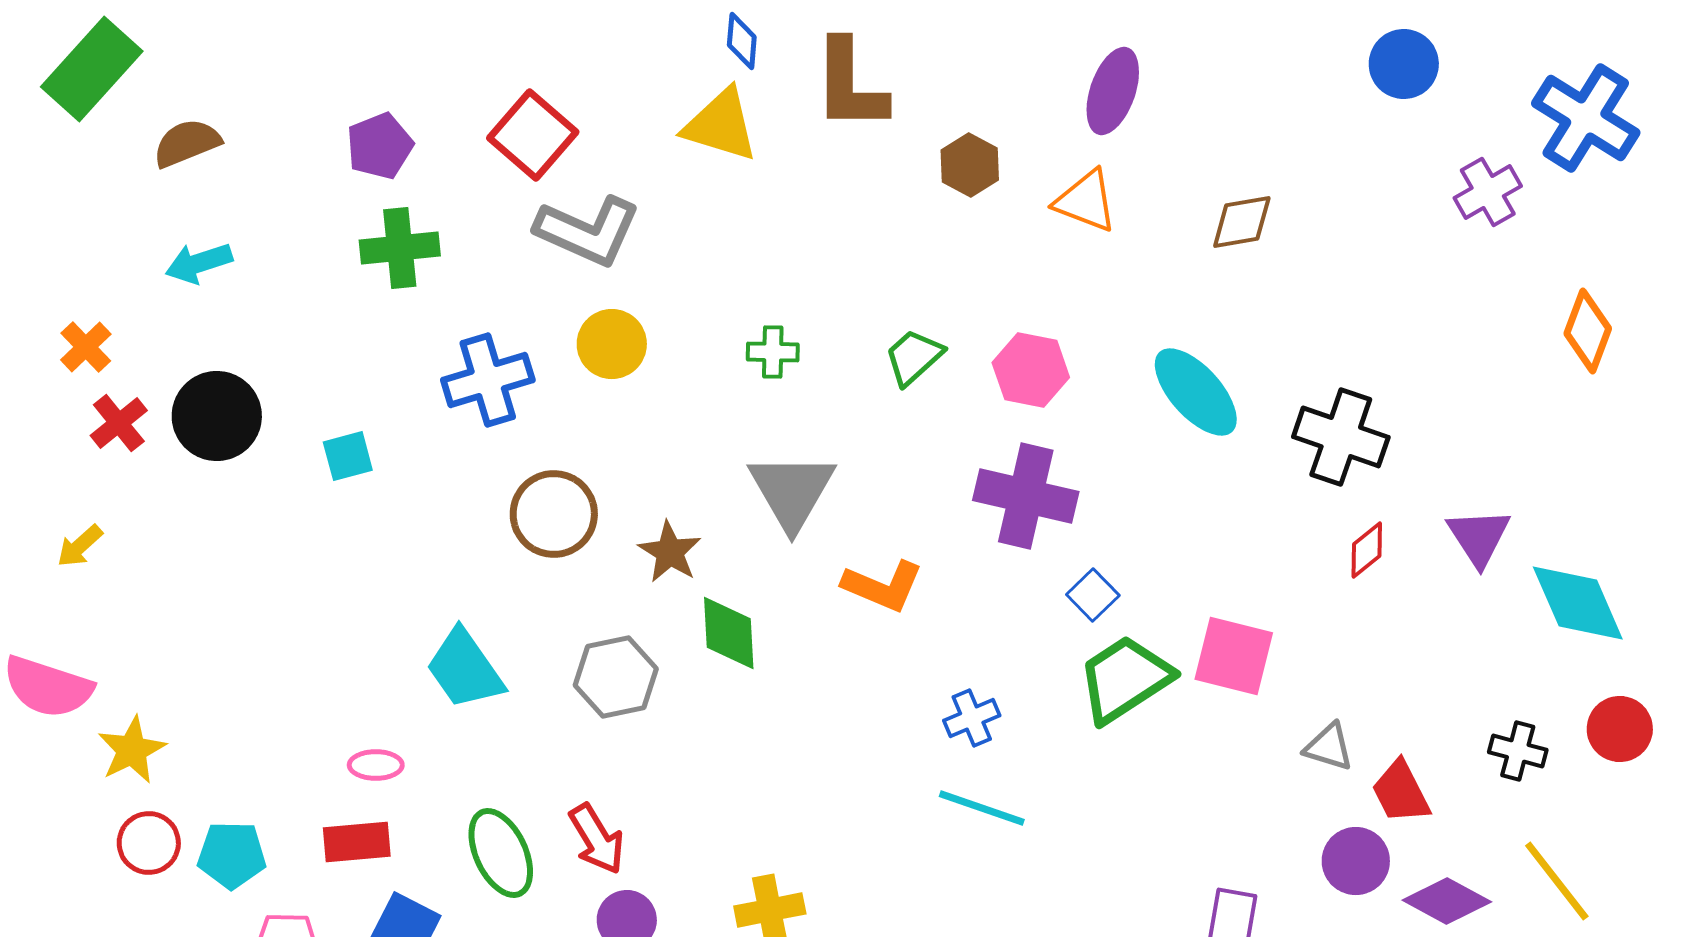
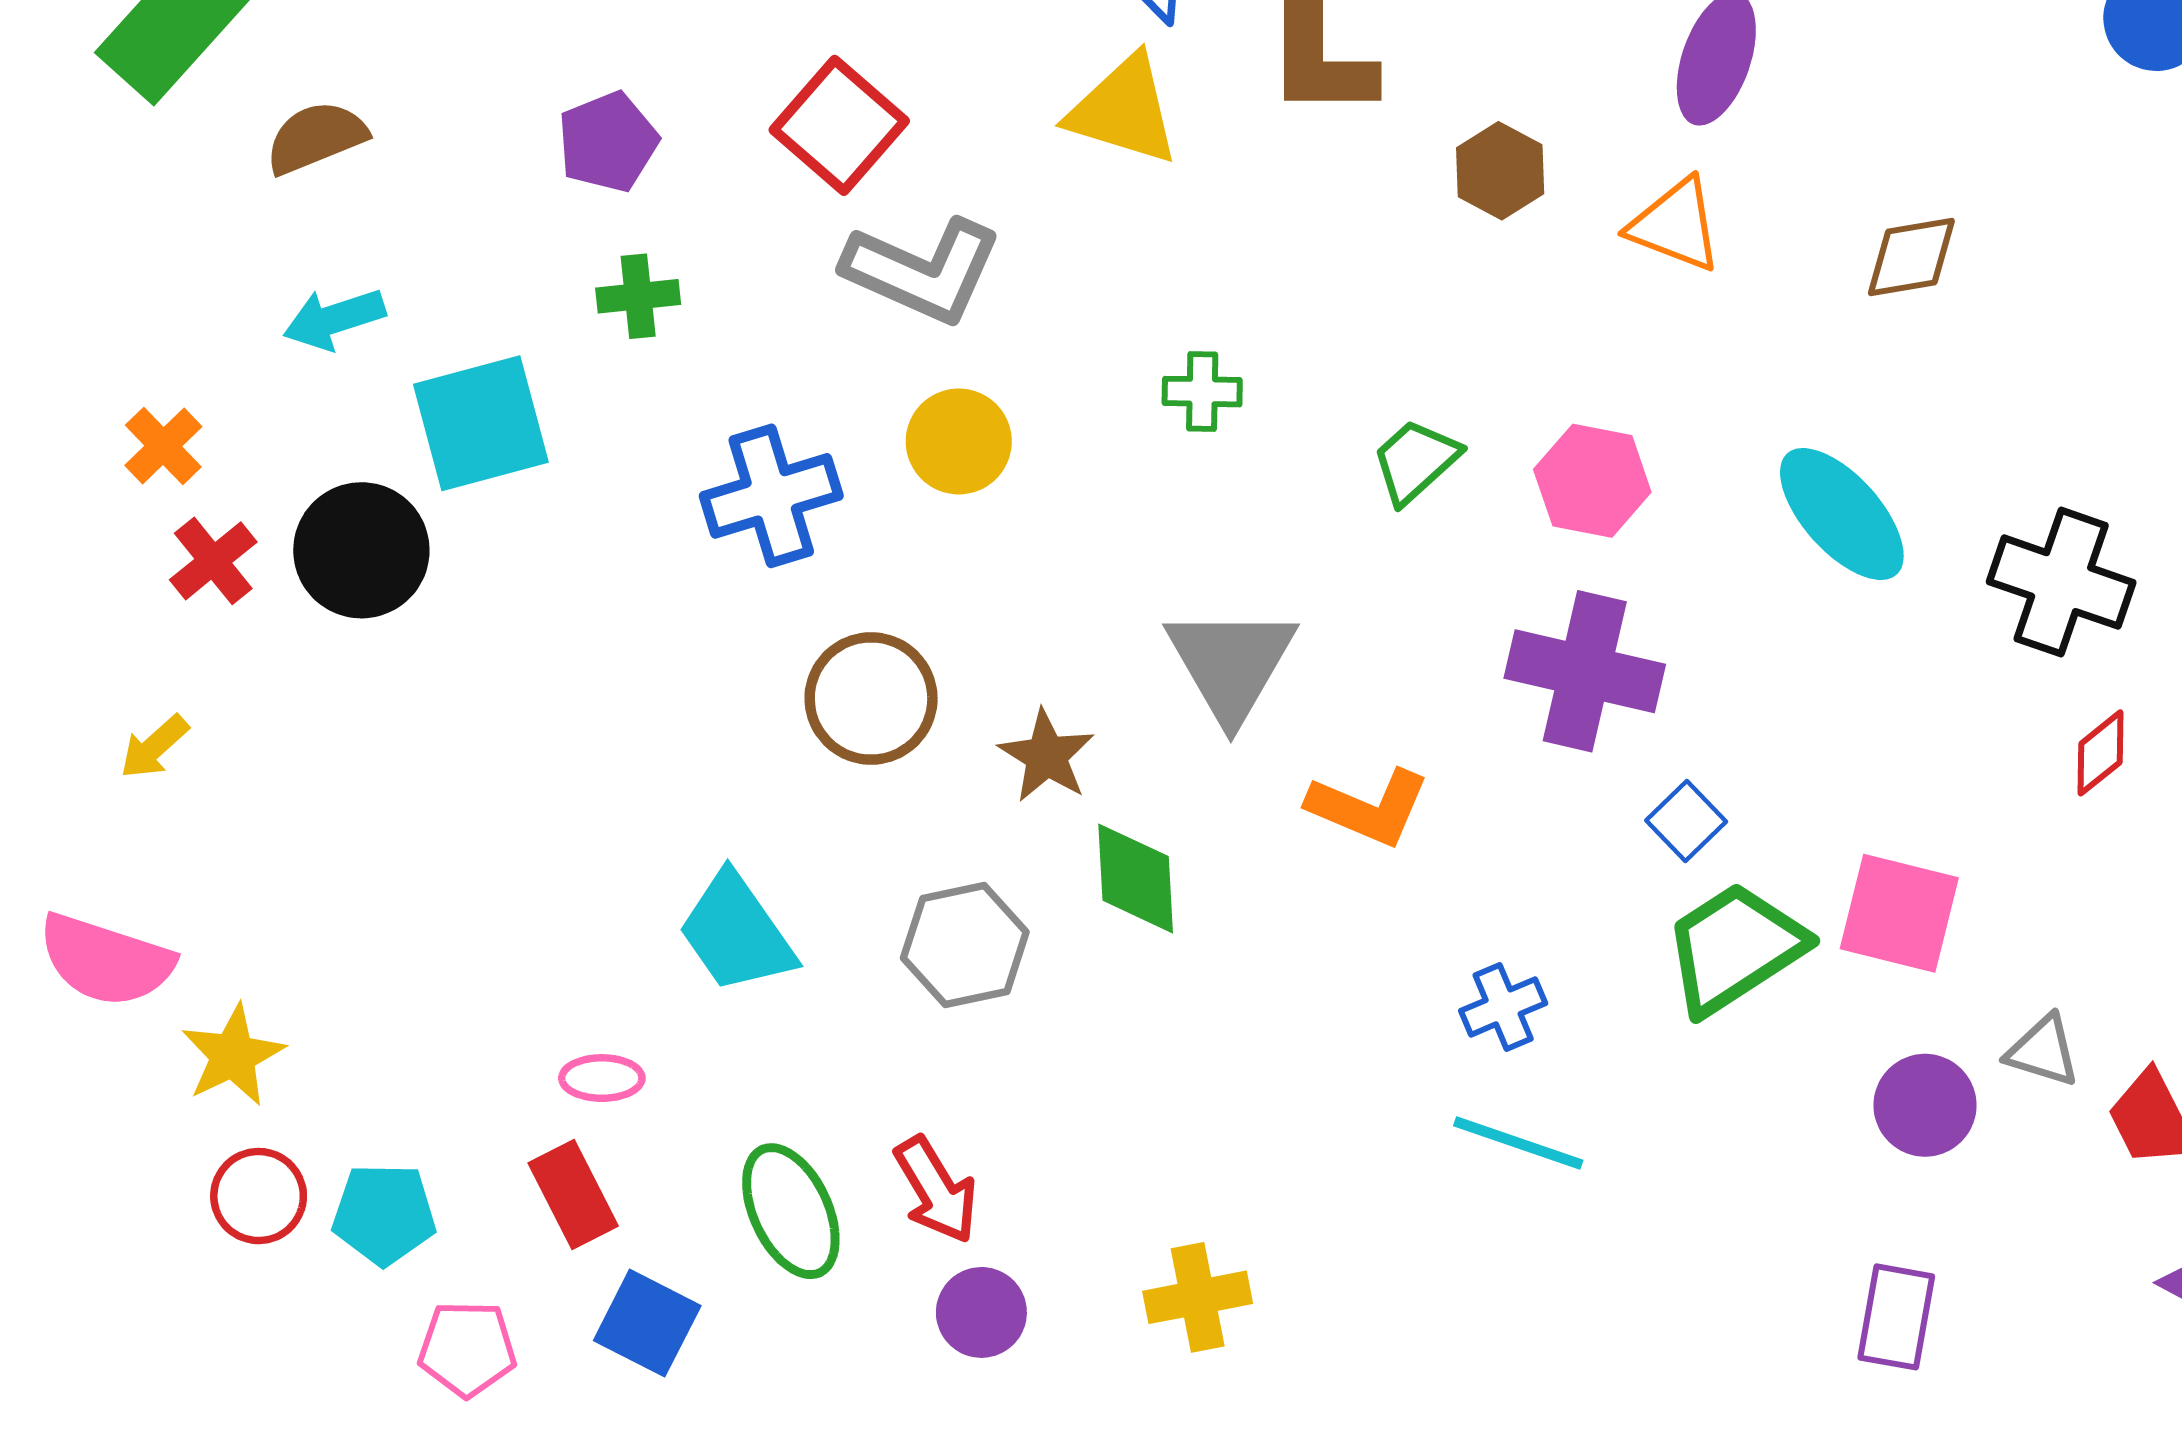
green cross: (400, 248) -> (638, 296), size x0.7
green cross: (773, 352) -> (1202, 392), moved
cyan square: (348, 456) -> (481, 423), moved, size x1.8
red rectangle: (357, 842) -> (573, 1194), turned 68
purple circle: (1356, 861) -> (1925, 1105), moved

